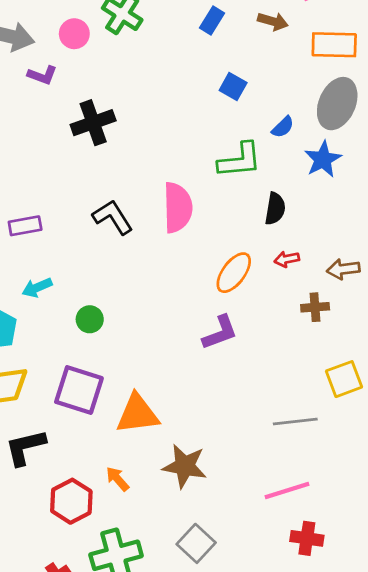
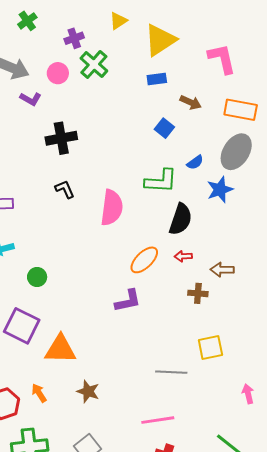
blue rectangle: (212, 20) -> (157, 79), turned 42
brown arrow: (273, 21) -> (191, 102), moved
black semicircle: (275, 209) -> (181, 219), size x1.4
black L-shape: (113, 217) -> (65, 189), moved, size x0.7
brown star: (185, 466) -> (88, 391), size x0.7

